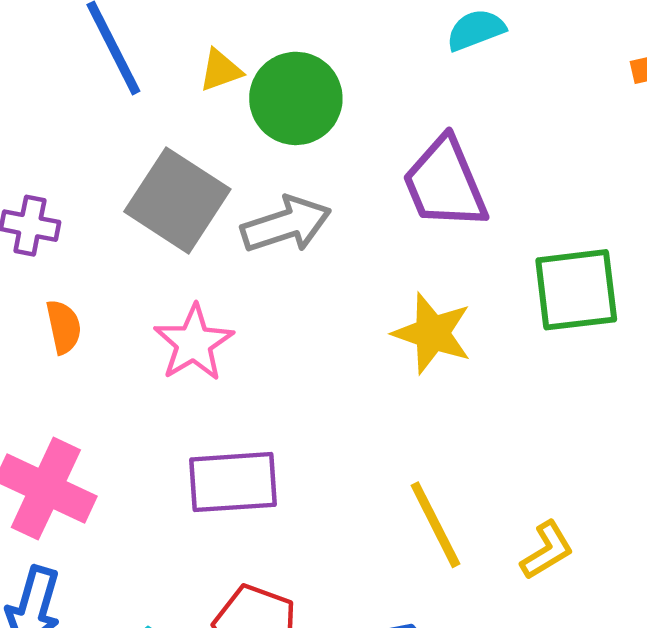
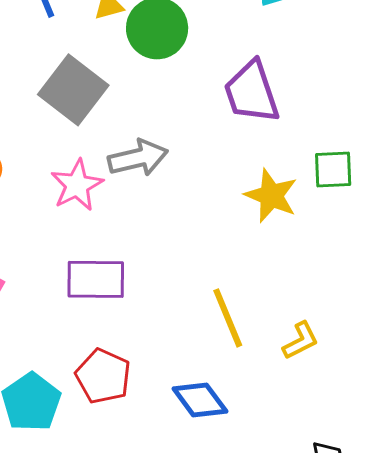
gray arrow: (286, 224) -> (138, 158), moved
green square: (576, 290) -> (333, 169), size x0.7
yellow star: (432, 333) -> (271, 196), moved

